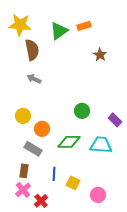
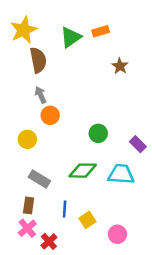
yellow star: (20, 25) -> (24, 30), turned -30
gray arrow: (34, 79) -> (41, 95), turned 40
orange circle: (42, 129) -> (50, 115), moved
yellow square: (73, 183) -> (87, 220), turned 32

